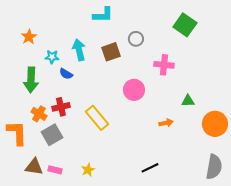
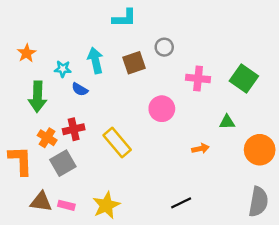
green square: (185, 25) -> (244, 78), moved
orange star: (29, 37) -> (27, 53), moved
yellow star: (88, 170) -> (106, 205), size x1.6

